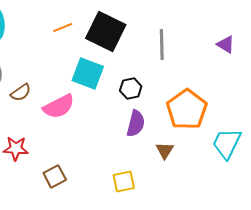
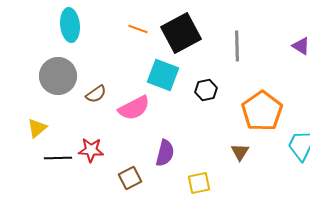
orange line: (63, 27) -> (138, 29), turned 42
black square: (106, 31) -> (181, 33), turned 36
purple semicircle: (136, 123) -> (165, 153), moved

